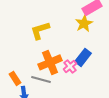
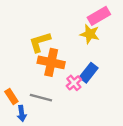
yellow star: (84, 23) -> (90, 34), turned -30
orange cross: (50, 62) -> (51, 62), moved, turned 35

